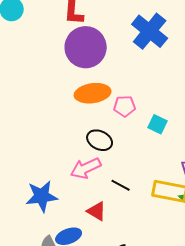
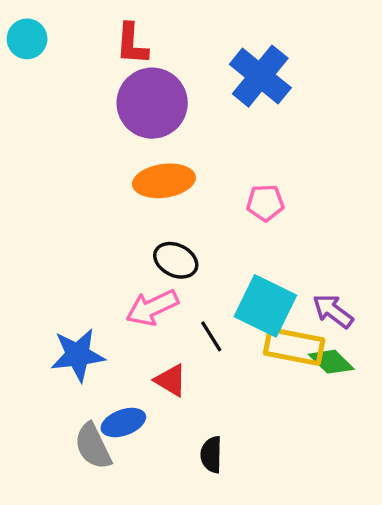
pink pentagon: (125, 106) -> (265, 203), moved
cyan square: (158, 124) -> (265, 306), moved, size x1.8
black line: (121, 185) -> (211, 336), turned 30

